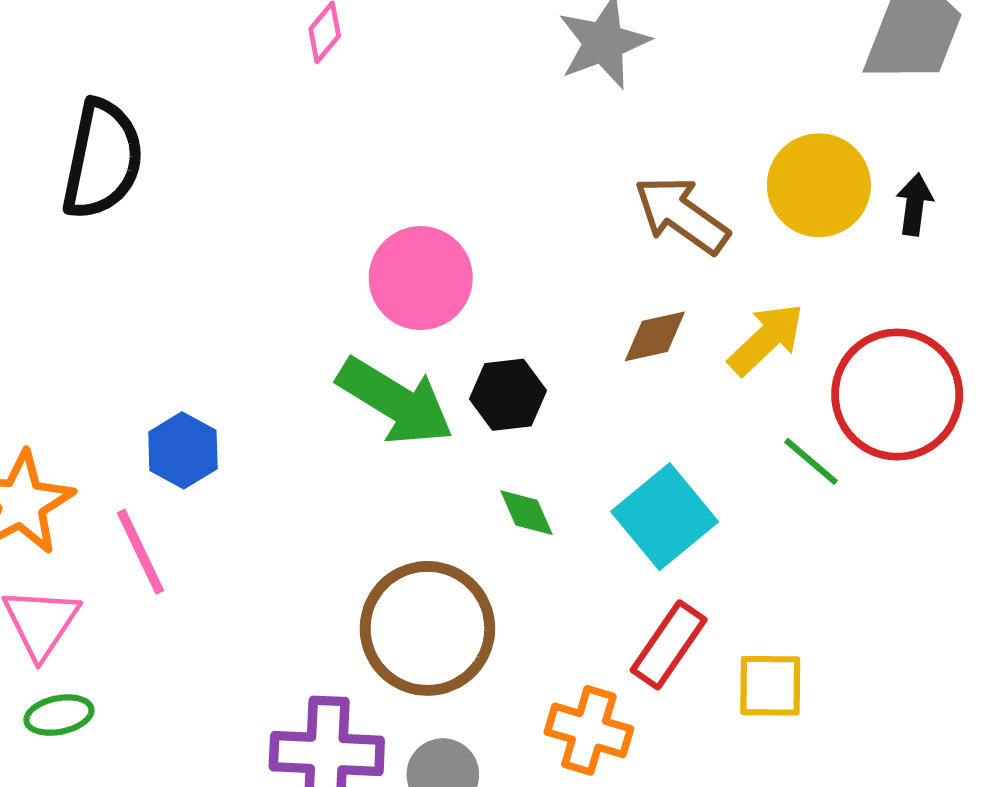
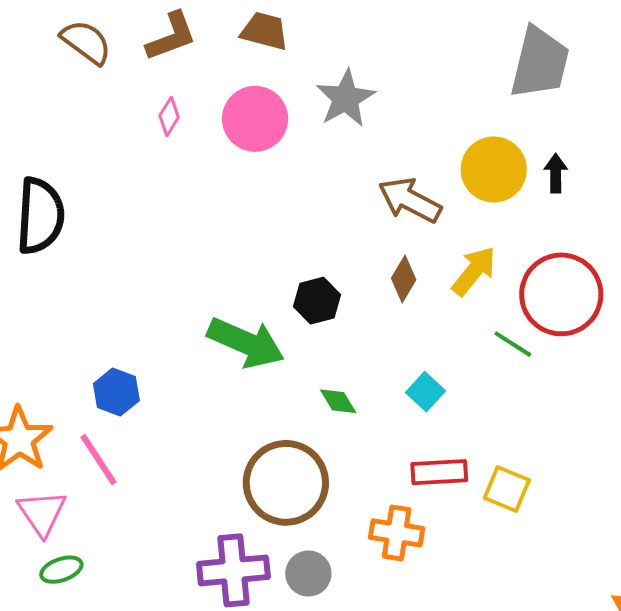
pink circle: (421, 278) -> (255, 119), moved
brown diamond: (655, 336) -> (404, 279), turned -39
black hexagon: (508, 395) -> (317, 301), moved
cyan square: (665, 517) -> (425, 392), size x0.6
red rectangle: (669, 645) -> (439, 472), turned 60
yellow square: (770, 686) -> (507, 489), turned 30

